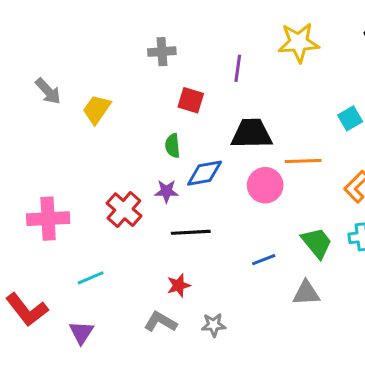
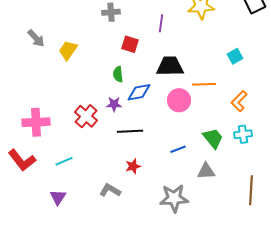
red star: (179, 285) -> (133, 166), moved
red L-shape: (27, 310) -> (22, 160), moved
gray star: (214, 325) -> (174, 198), moved, size x1.8

